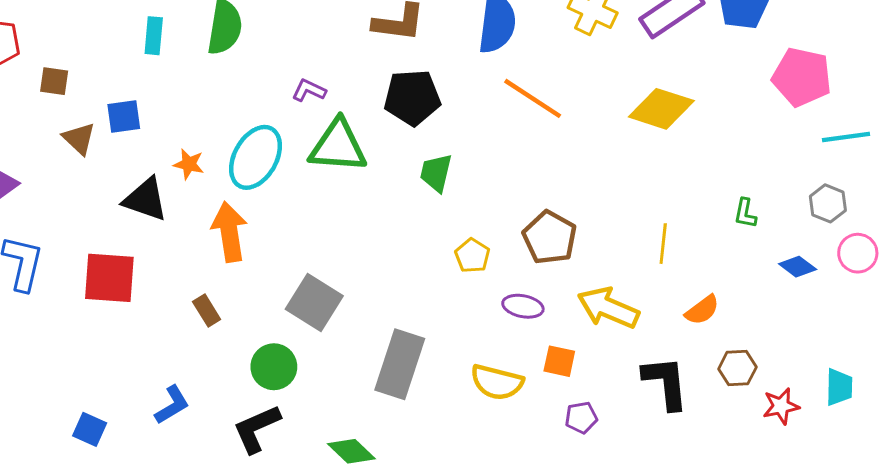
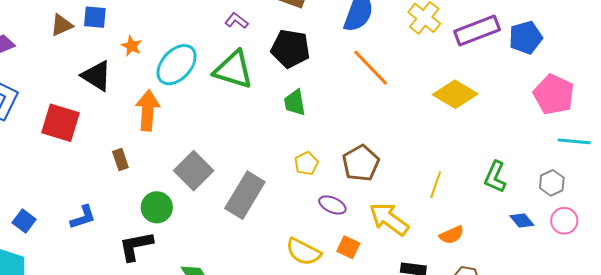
purple L-shape: (309, 90) -> (236, 21), moved
brown triangle: (79, 139) -> (62, 25), turned 40
orange star: (189, 164) -> (132, 46), moved
green trapezoid: (436, 173) -> (295, 103), turned -36
green L-shape: (745, 213) -> (495, 177), size x1.5
gray rectangle: (400, 364) -> (245, 195), moved

